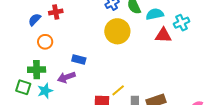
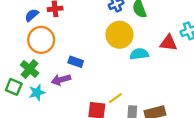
cyan semicircle: (155, 14) -> (139, 54), moved
orange circle: (45, 42) -> (41, 40), size x1.6
green cross: (37, 70) -> (30, 69), turned 36

